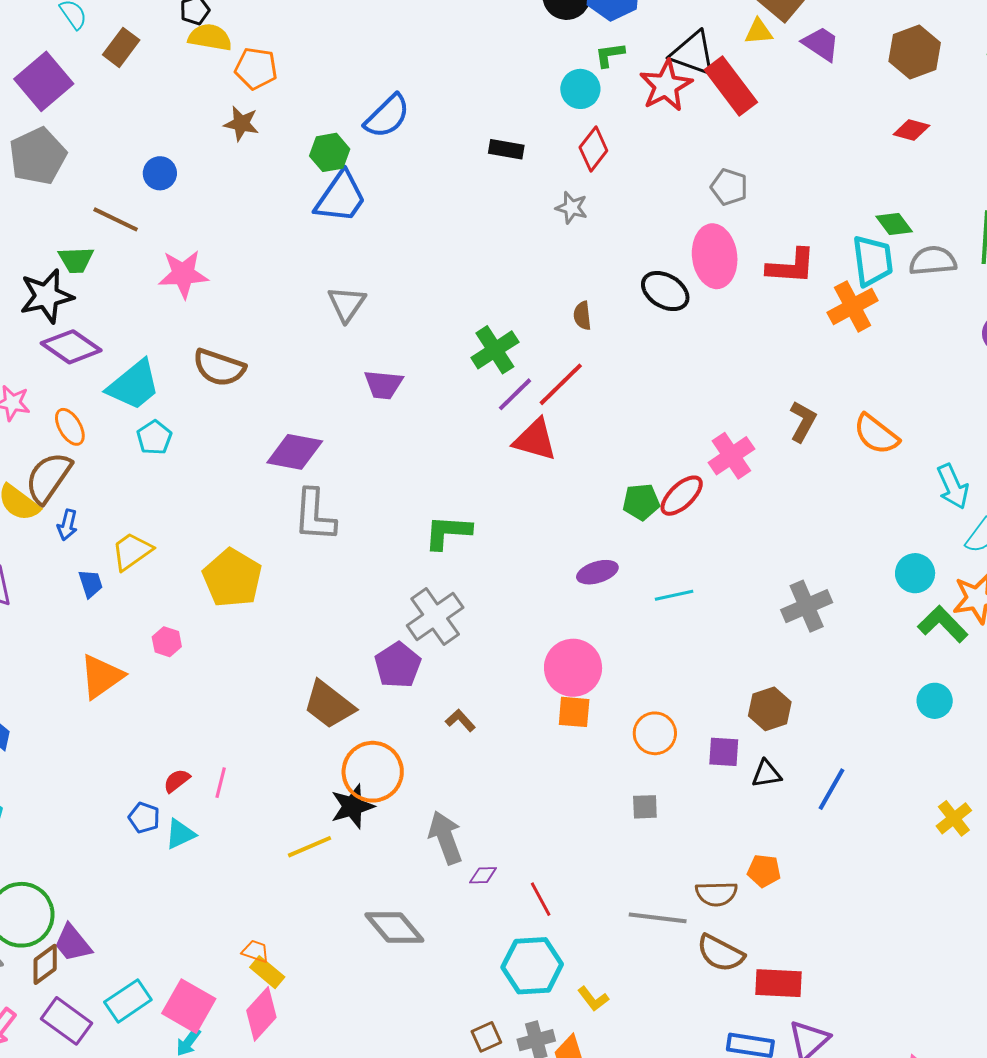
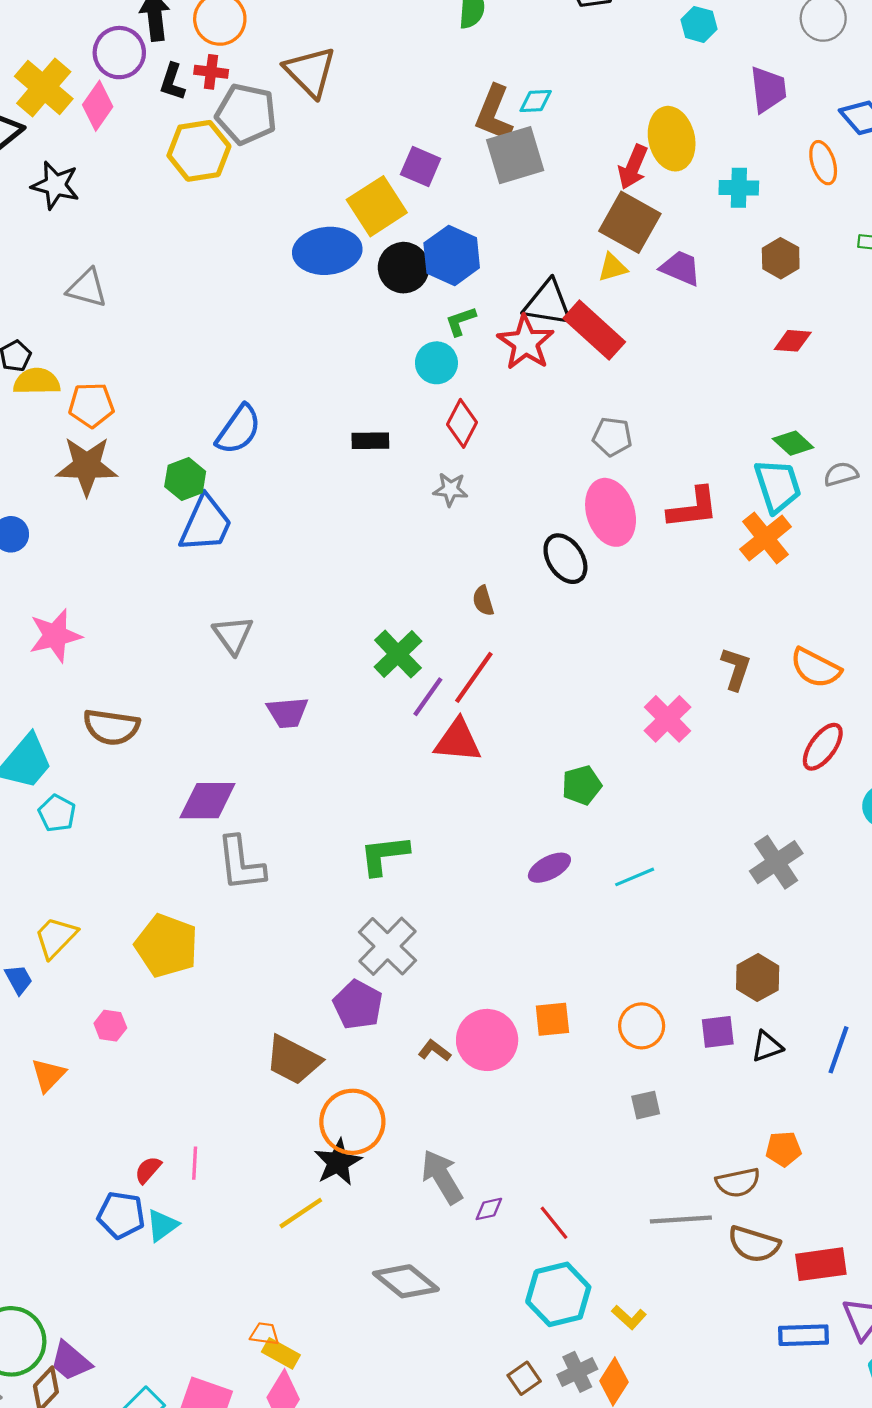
brown hexagon: (915, 52) -> (781, 258), size x0.7
brown star: (241, 124) -> (87, 466), size x1.6
gray semicircle: (933, 261) -> (841, 474), size x0.7
black ellipse: (665, 291) -> (565, 559), turned 36
red ellipse: (682, 496) -> (823, 747), moved
pink circle: (573, 668) -> (487, 1040), moved
orange triangle: (101, 677) -> (48, 1075), size x0.7
blue pentagon: (144, 818) -> (121, 1215), size x1.4

